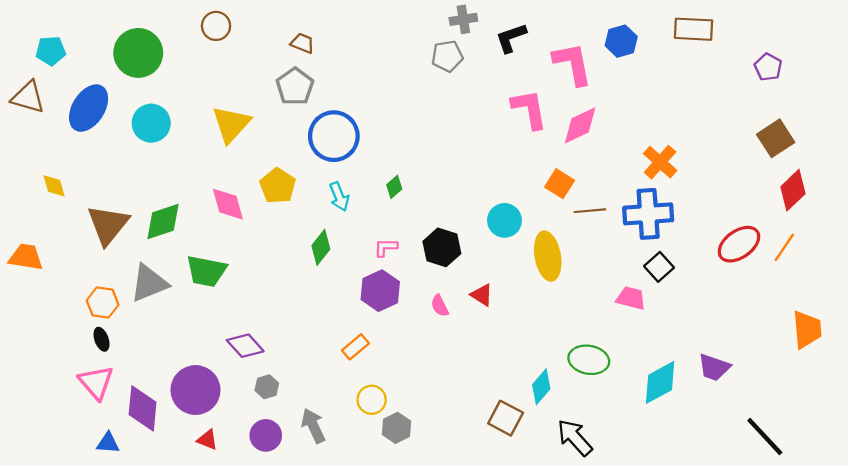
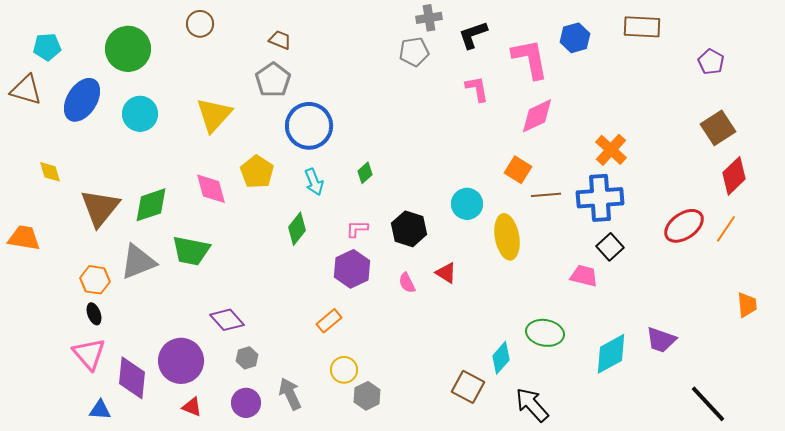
pink L-shape: (529, 109) -> (477, 89), moved, size x0.7
orange trapezoid: (807, 330) -> (747, 305), size x0.7

